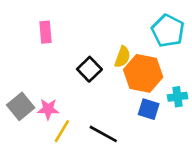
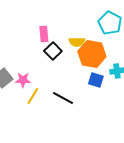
pink rectangle: (45, 32) -> (44, 34), moved
yellow semicircle: (122, 57) -> (77, 42), turned 70

